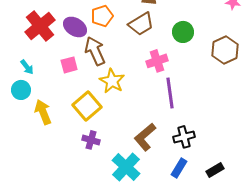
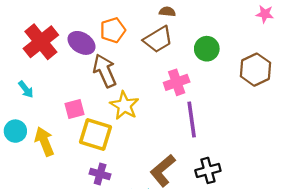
pink square: (69, 65) -> (75, 109), moved
cyan circle: (21, 90) -> (15, 131), moved
yellow square: (87, 106) -> (95, 135), turned -32

